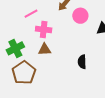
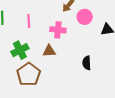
pink line: (31, 14) -> (29, 21), moved, turned -64
pink cross: (44, 29) -> (58, 30), moved

